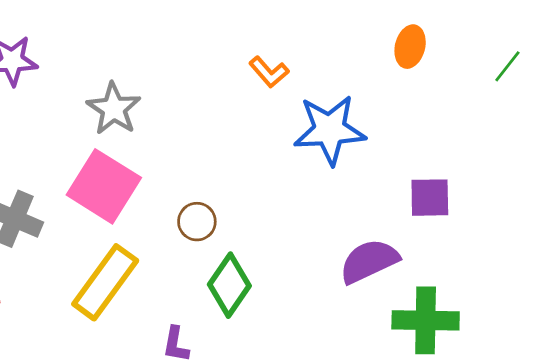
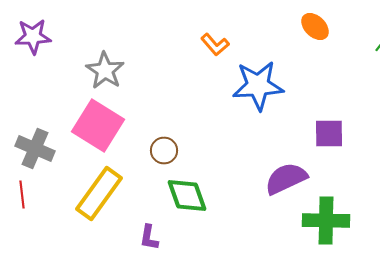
orange ellipse: (410, 47) -> (315, 26), turned -60
green diamond: (229, 285) -> (187, 196), turned -54

